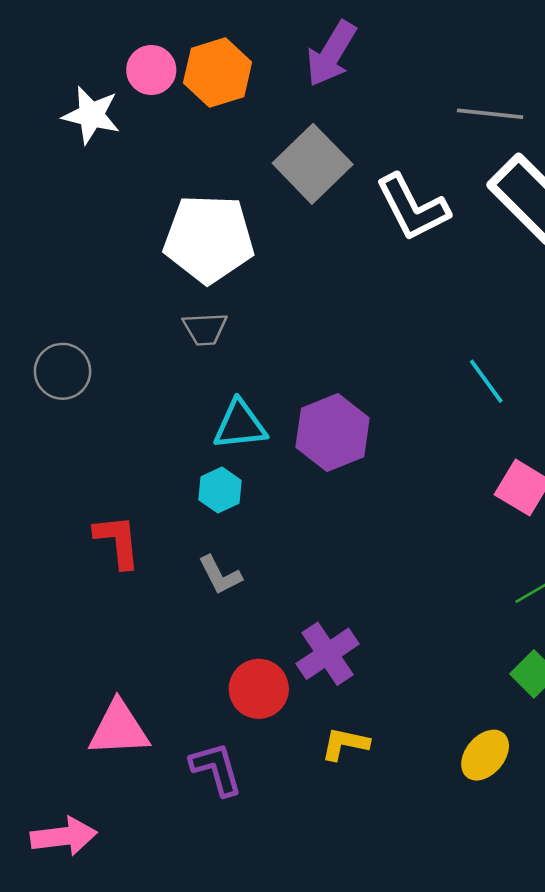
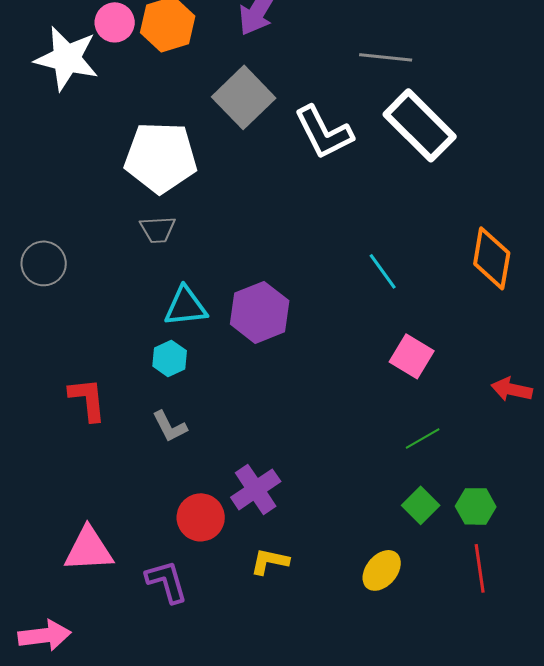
white star: (91, 115) -> (67, 58), size x1.4

